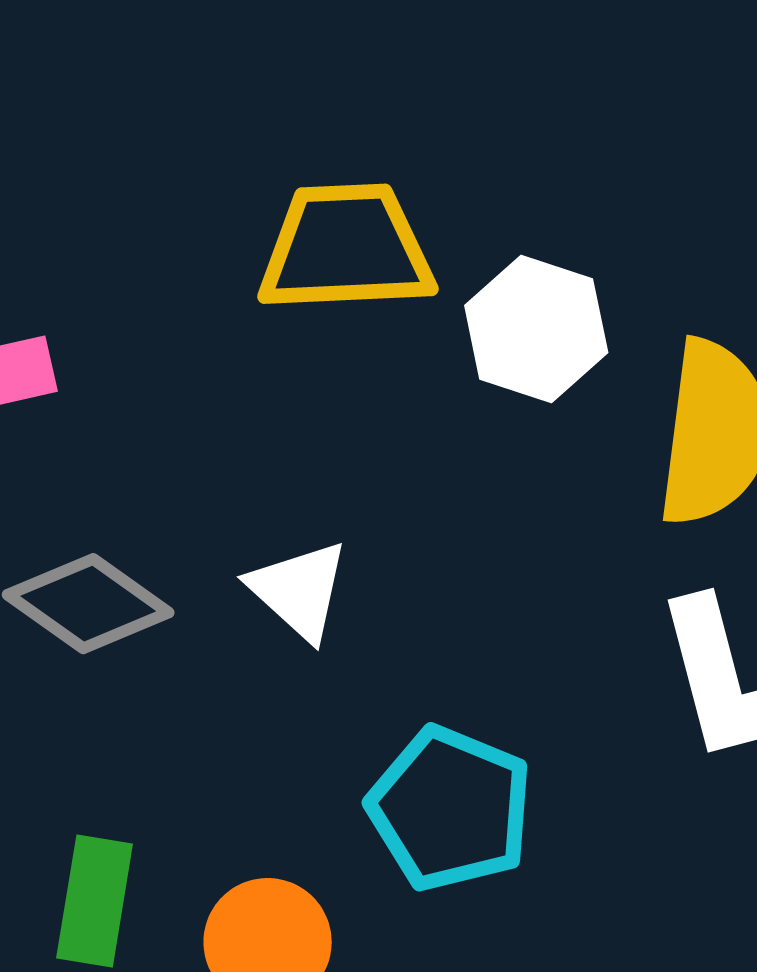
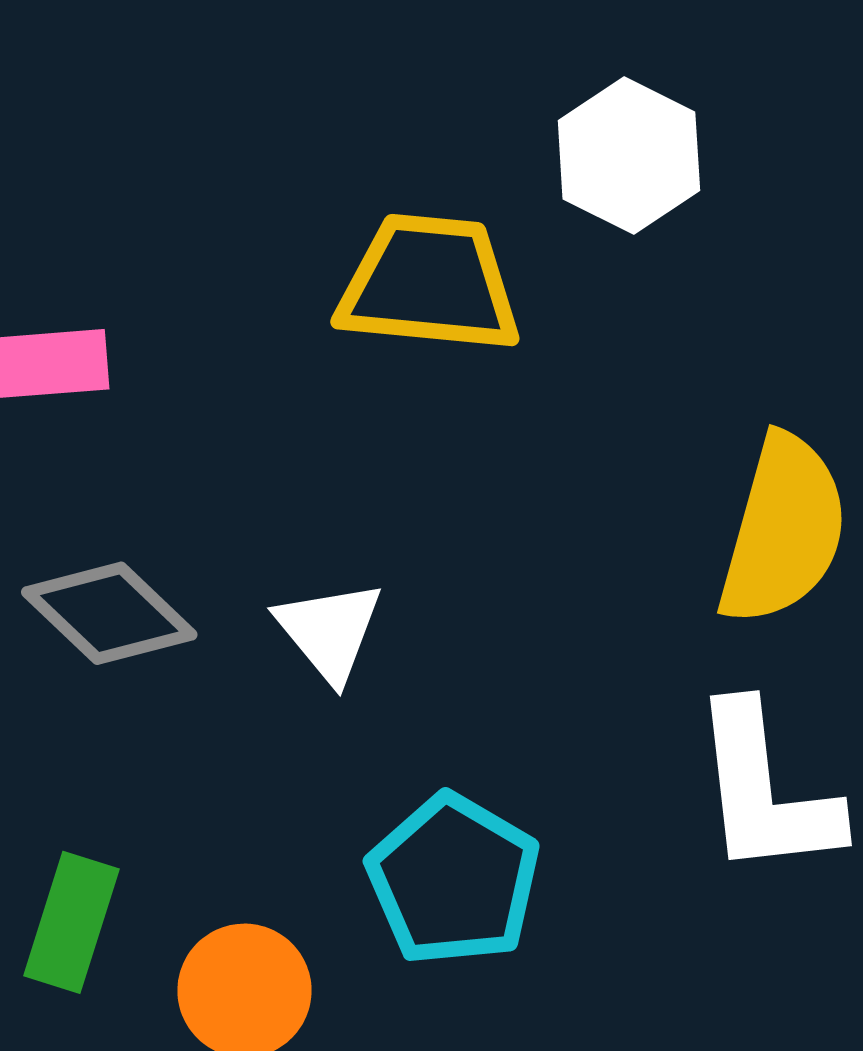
white hexagon: (536, 329) -> (629, 156), moved

